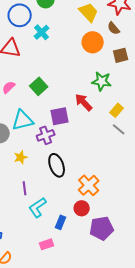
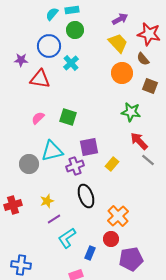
brown square: (121, 55) -> (150, 86), turned 35
green square: (39, 86) -> (68, 117), turned -30
red arrow: (84, 102) -> (139, 141), moved
yellow rectangle: (117, 110) -> (112, 164), moved
yellow star: (21, 157) -> (47, 201), moved
purple line: (25, 188) -> (54, 219), turned 64

